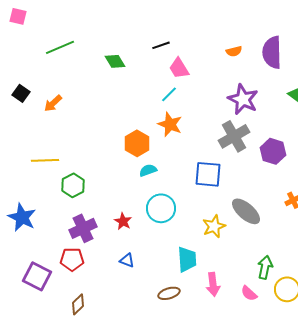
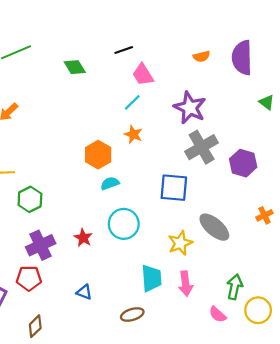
purple star: (243, 99) -> (190, 108), moved
orange star: (170, 124) -> (133, 134), size x0.7
blue triangle: (127, 260) -> (84, 292), moved
pink arrow: (213, 284) -> (186, 284), moved

